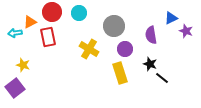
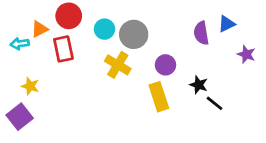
cyan circle: (79, 13) -> (105, 29), moved
gray circle: (114, 26) -> (134, 34), moved
purple star: (186, 31) -> (246, 54), moved
purple semicircle: (151, 35) -> (201, 33), moved

